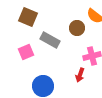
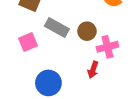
brown circle: (77, 28) -> (87, 31), moved

